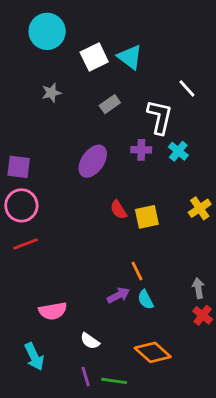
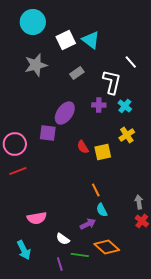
gray star: (51, 93) -> (36, 65), size x1.6
purple square: (19, 167) -> (48, 133), moved
yellow cross: (200, 208) -> (127, 135), moved
purple arrow: (118, 295) -> (88, 224), moved
green line: (114, 381) -> (80, 255), moved

